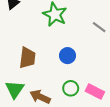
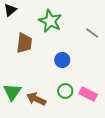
brown trapezoid: (27, 58) -> (24, 43), moved

